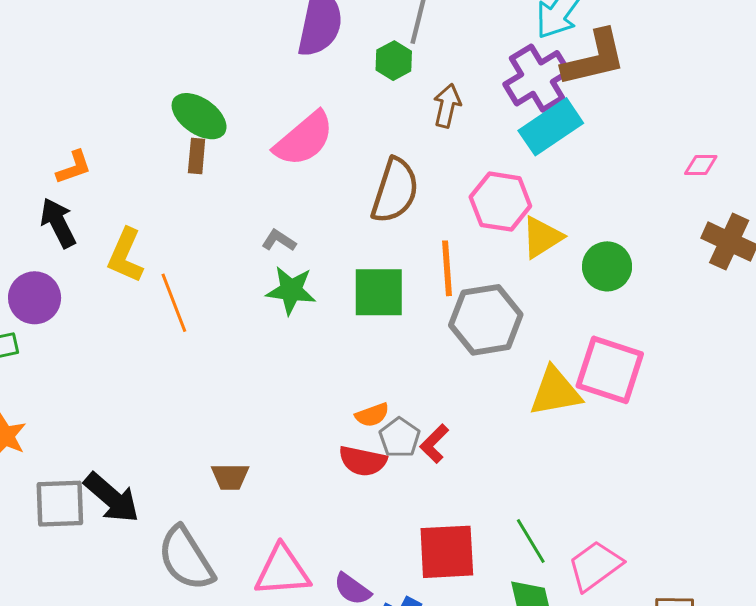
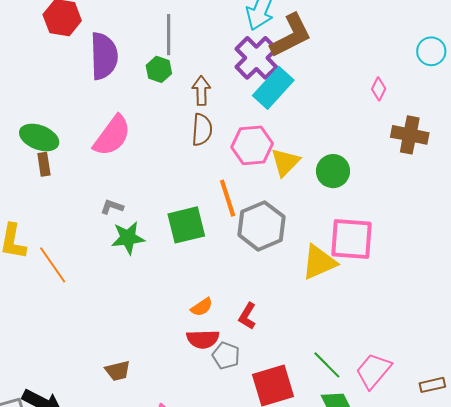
pink diamond: (701, 165) -> (379, 89), turned -50
brown semicircle: (395, 191) -> (202, 130), moved, size x0.7
gray pentagon: (400, 438) -> (226, 356), moved

